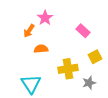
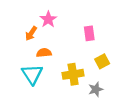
pink rectangle: (83, 31) -> (89, 33), turned 40
cyan triangle: (31, 84) -> (32, 74), moved

